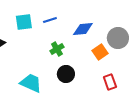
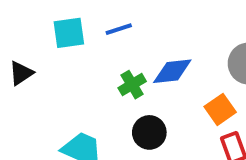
blue diamond: (83, 29) -> (172, 71), moved
orange square: (100, 52) -> (220, 109), moved

